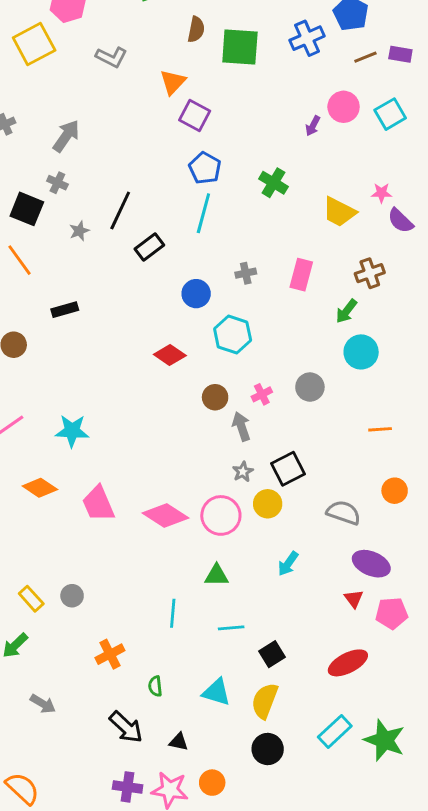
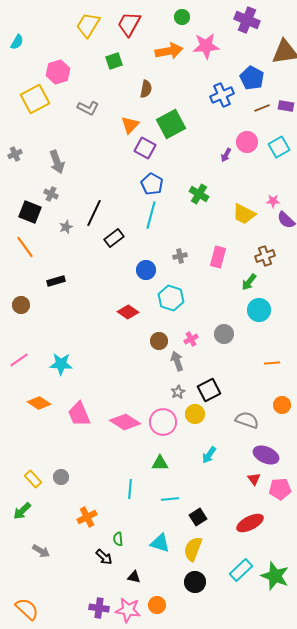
green square: (240, 47) -> (171, 124), moved, turned -32
gray arrow: (66, 136) -> (57, 162), turned 125
black arrow: (126, 727) -> (104, 557), moved, size x0.7

